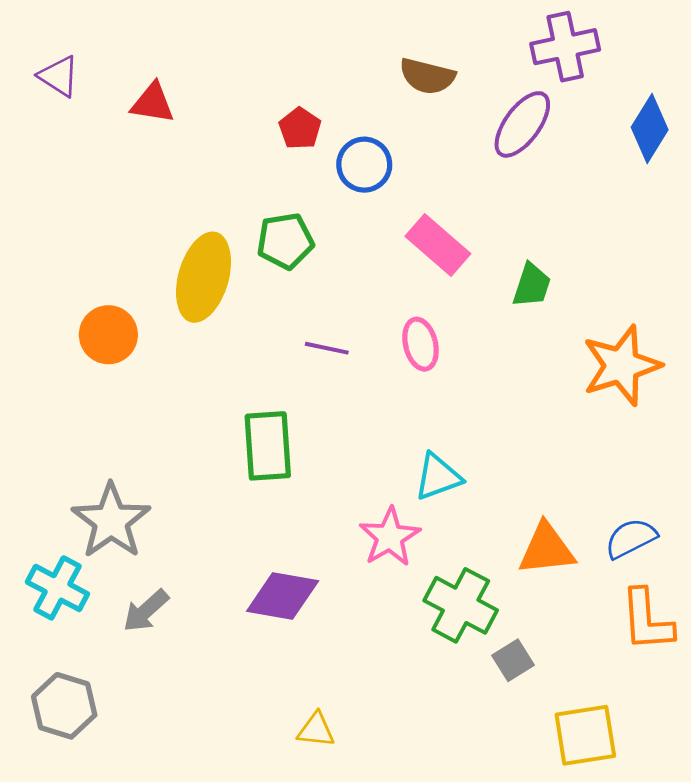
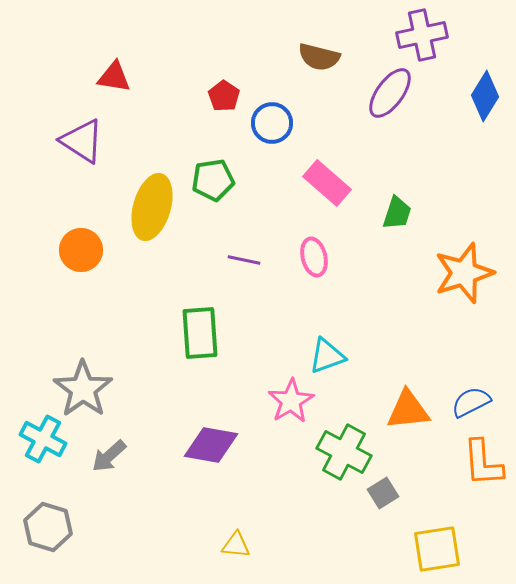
purple triangle: (59, 76) -> (82, 141), moved, size x1.4

